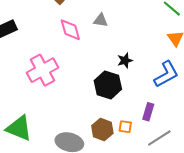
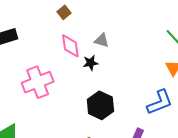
black star: (125, 60) -> (91, 63), moved

